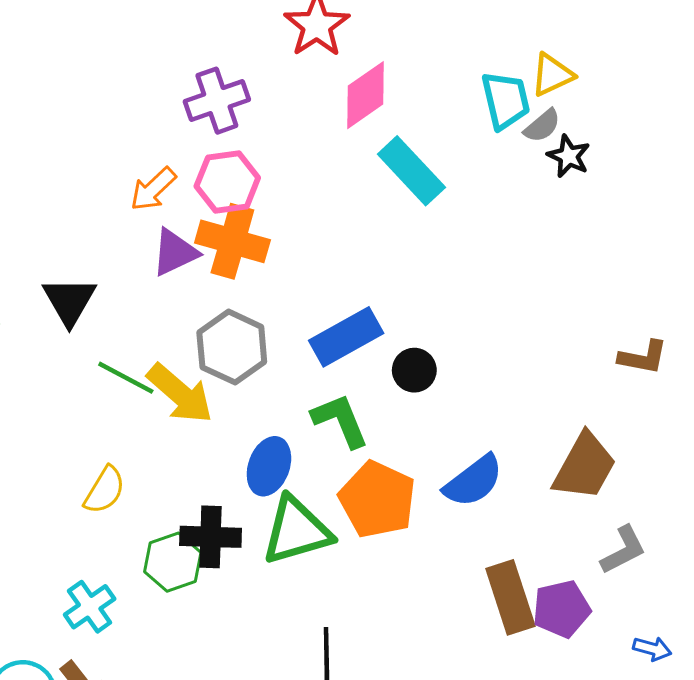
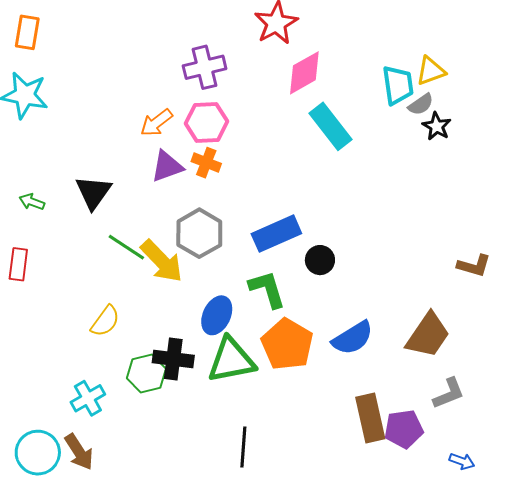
orange cross: (232, 241) -> (206, 163), size x0.6

